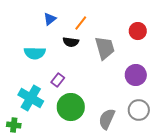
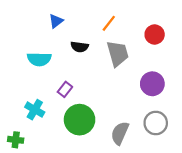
orange line: (81, 23) -> (109, 23), moved
cyan cross: (31, 98) -> (35, 110), size x0.7

